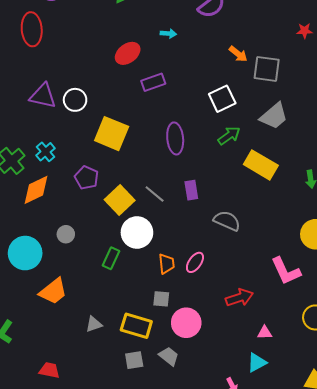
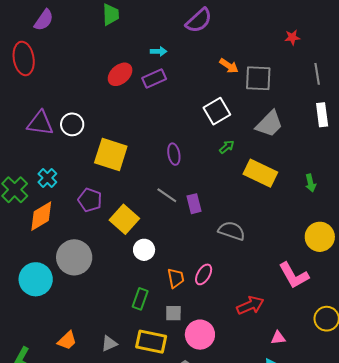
purple rectangle: (153, 82) -> (154, 79), moved
green arrow: (229, 136) -> (227, 147), size x0.7
purple ellipse: (175, 138) -> (174, 154), size x0.7
gray line: (155, 194) -> (167, 195), moved
white circle: (137, 232) -> (144, 250), size x0.7
gray circle: (66, 234) -> (74, 257), size x2.0
green rectangle: (111, 258) -> (140, 299), moved
orange trapezoid: (53, 291) -> (67, 341), moved, size x0.7

